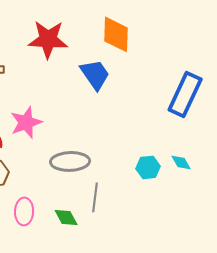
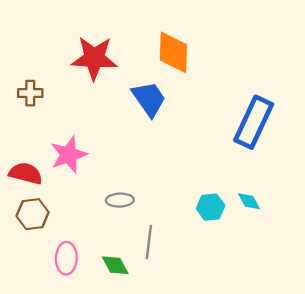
gray ellipse: (70, 161) -> (120, 200), size x0.6

